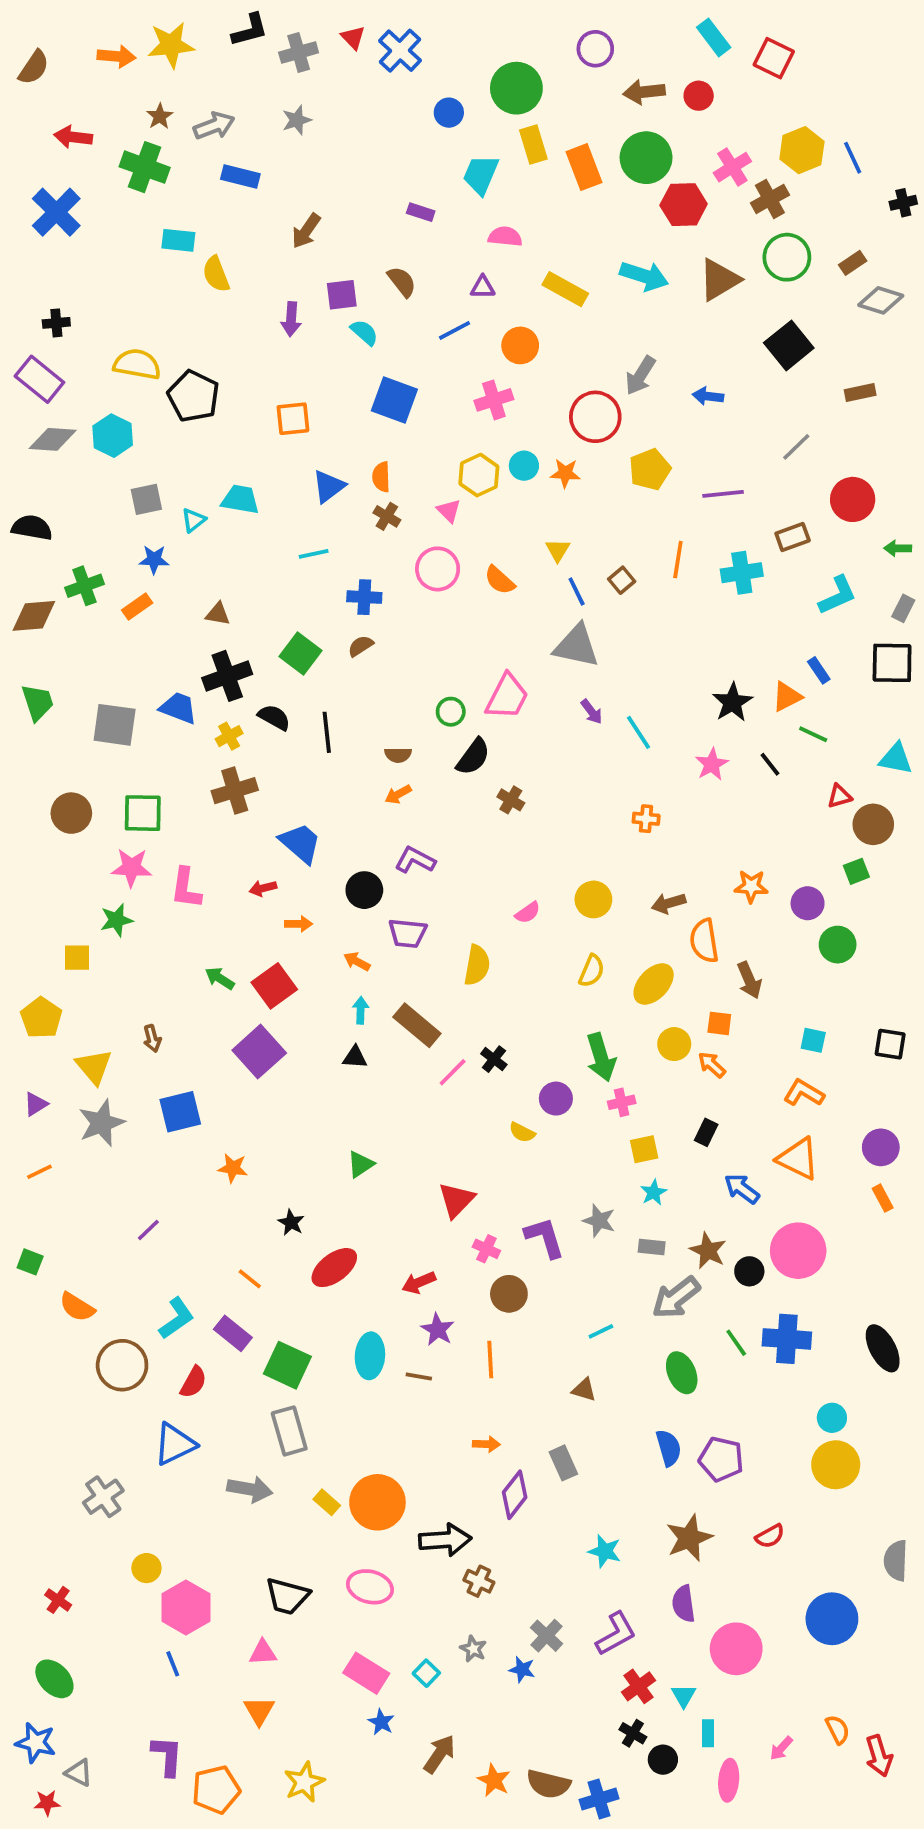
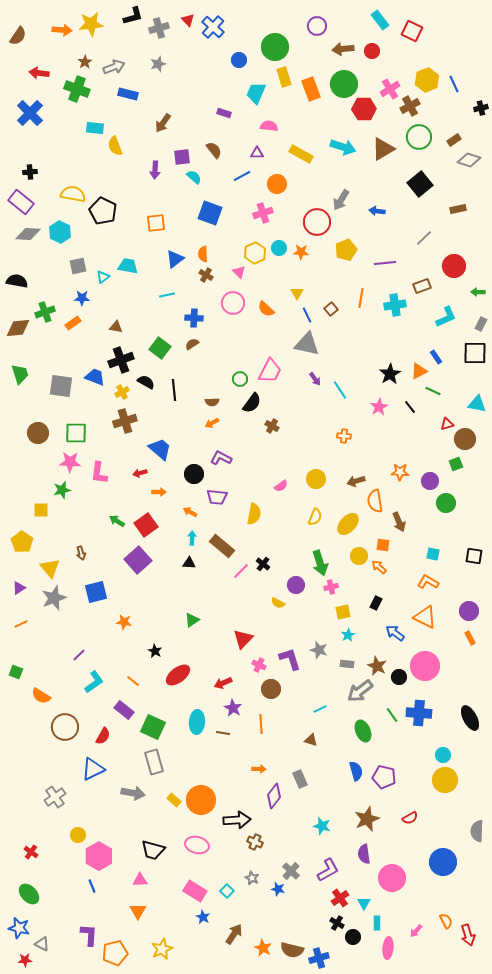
cyan L-shape: (177, 1318) -> (94, 682), moved

